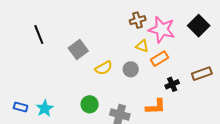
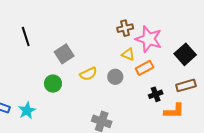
black square: (199, 26) -> (185, 54), moved
green circle: (90, 104) -> (53, 84), moved
orange L-shape: (156, 107) -> (174, 111), moved

